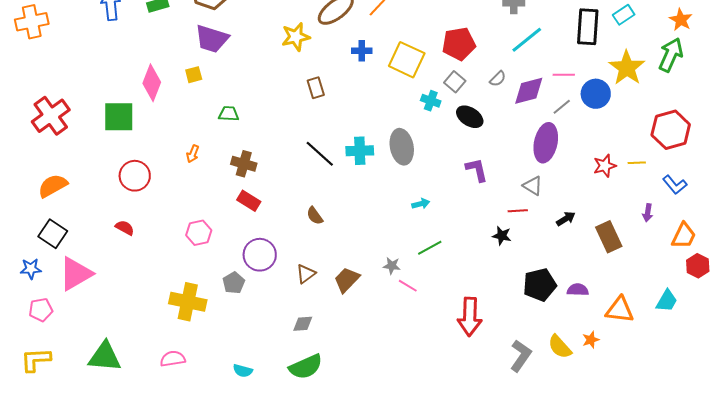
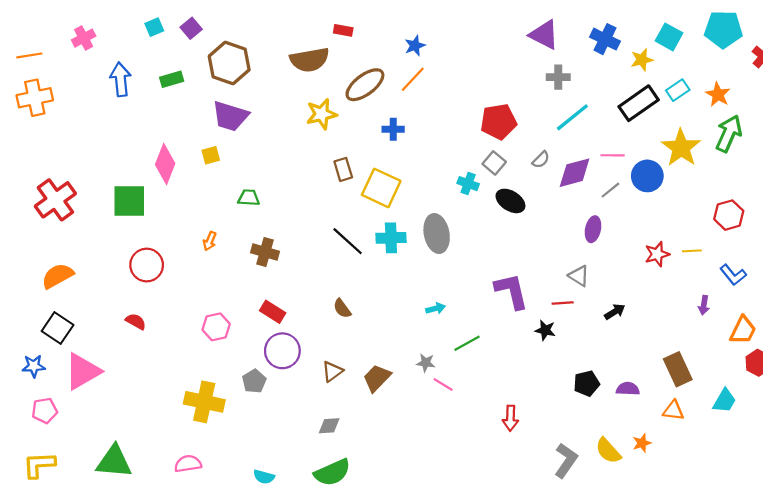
orange star: (681, 20) -> (718, 94), moved
black rectangle: (588, 27) -> (639, 103), turned 51
yellow square: (407, 60) -> (381, 188), moved
red hexagon: (671, 130) -> (729, 215), size x0.7
purple ellipse: (546, 143) -> (593, 229), size x0.6
purple L-shape: (477, 170) -> (512, 291), moved, size x1.4
red rectangle: (249, 201) -> (273, 312), moved
cyan arrow: (421, 204) -> (436, 308), moved
brown rectangle: (609, 237) -> (678, 369), moved
black pentagon: (540, 285) -> (586, 383), size x0.7
orange triangle: (620, 310) -> (673, 411), size x0.7
red arrow: (470, 317) -> (510, 418), size x0.6

